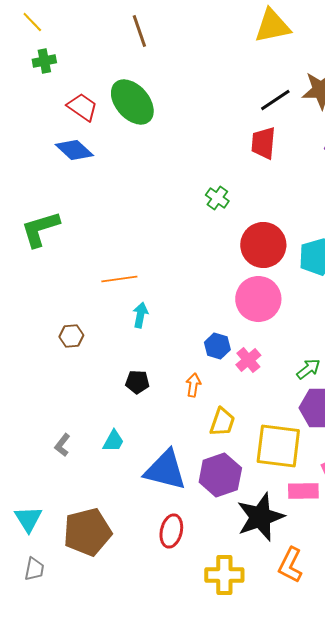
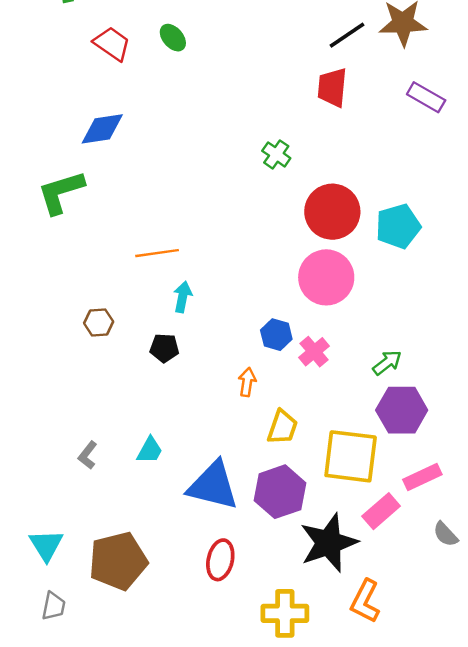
green ellipse: (132, 102) -> (173, 38), size x0.5
blue diamond: (74, 150) -> (102, 129), moved, turned -51
black pentagon: (137, 382) -> (164, 348), moved
pink rectangle: (303, 491) -> (381, 511), turned -40

